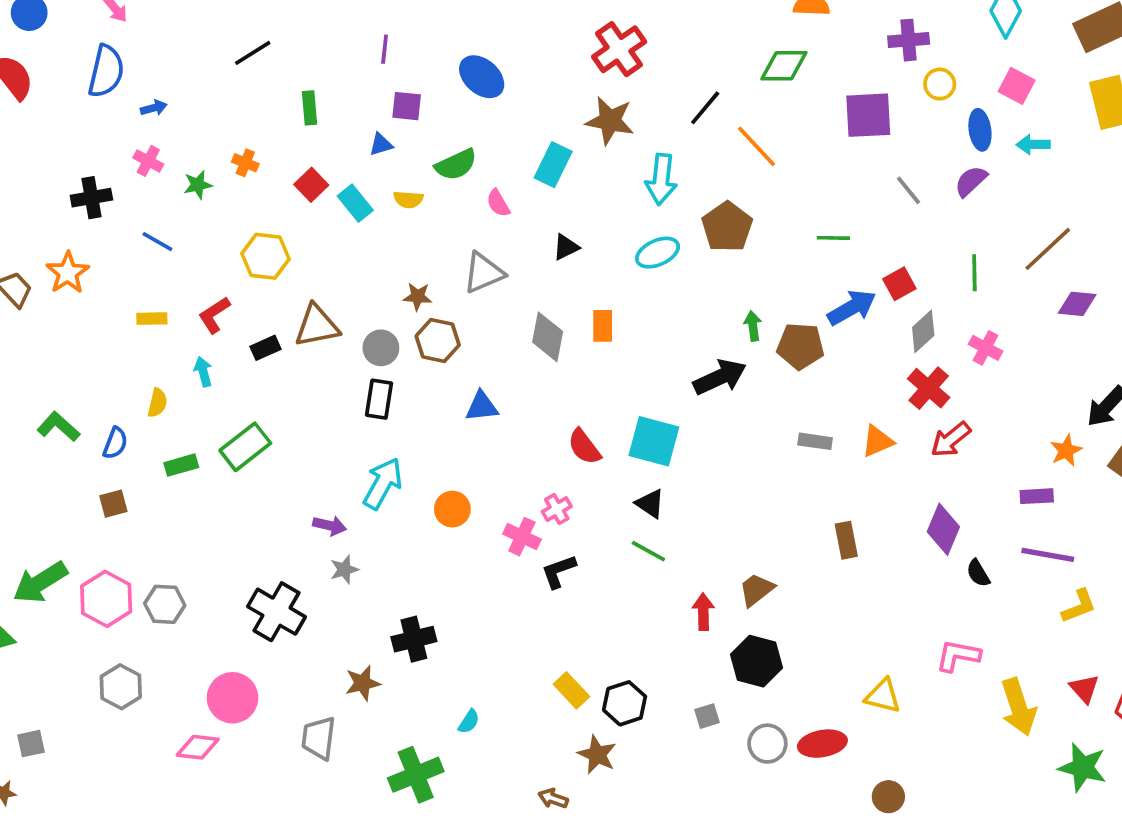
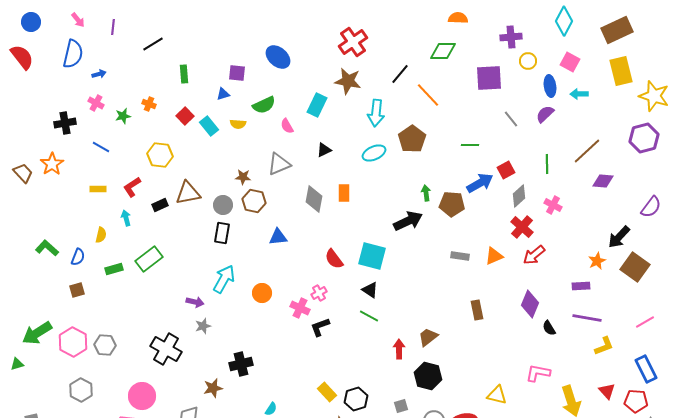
purple line: (385, 49) -> (113, 27), moved

